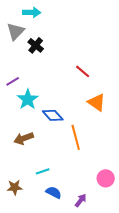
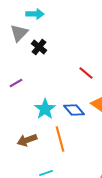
cyan star: (28, 99) -> (45, 109), moved
blue diamond: (53, 115) -> (74, 110), moved
orange line: (76, 137) -> (60, 139), moved

